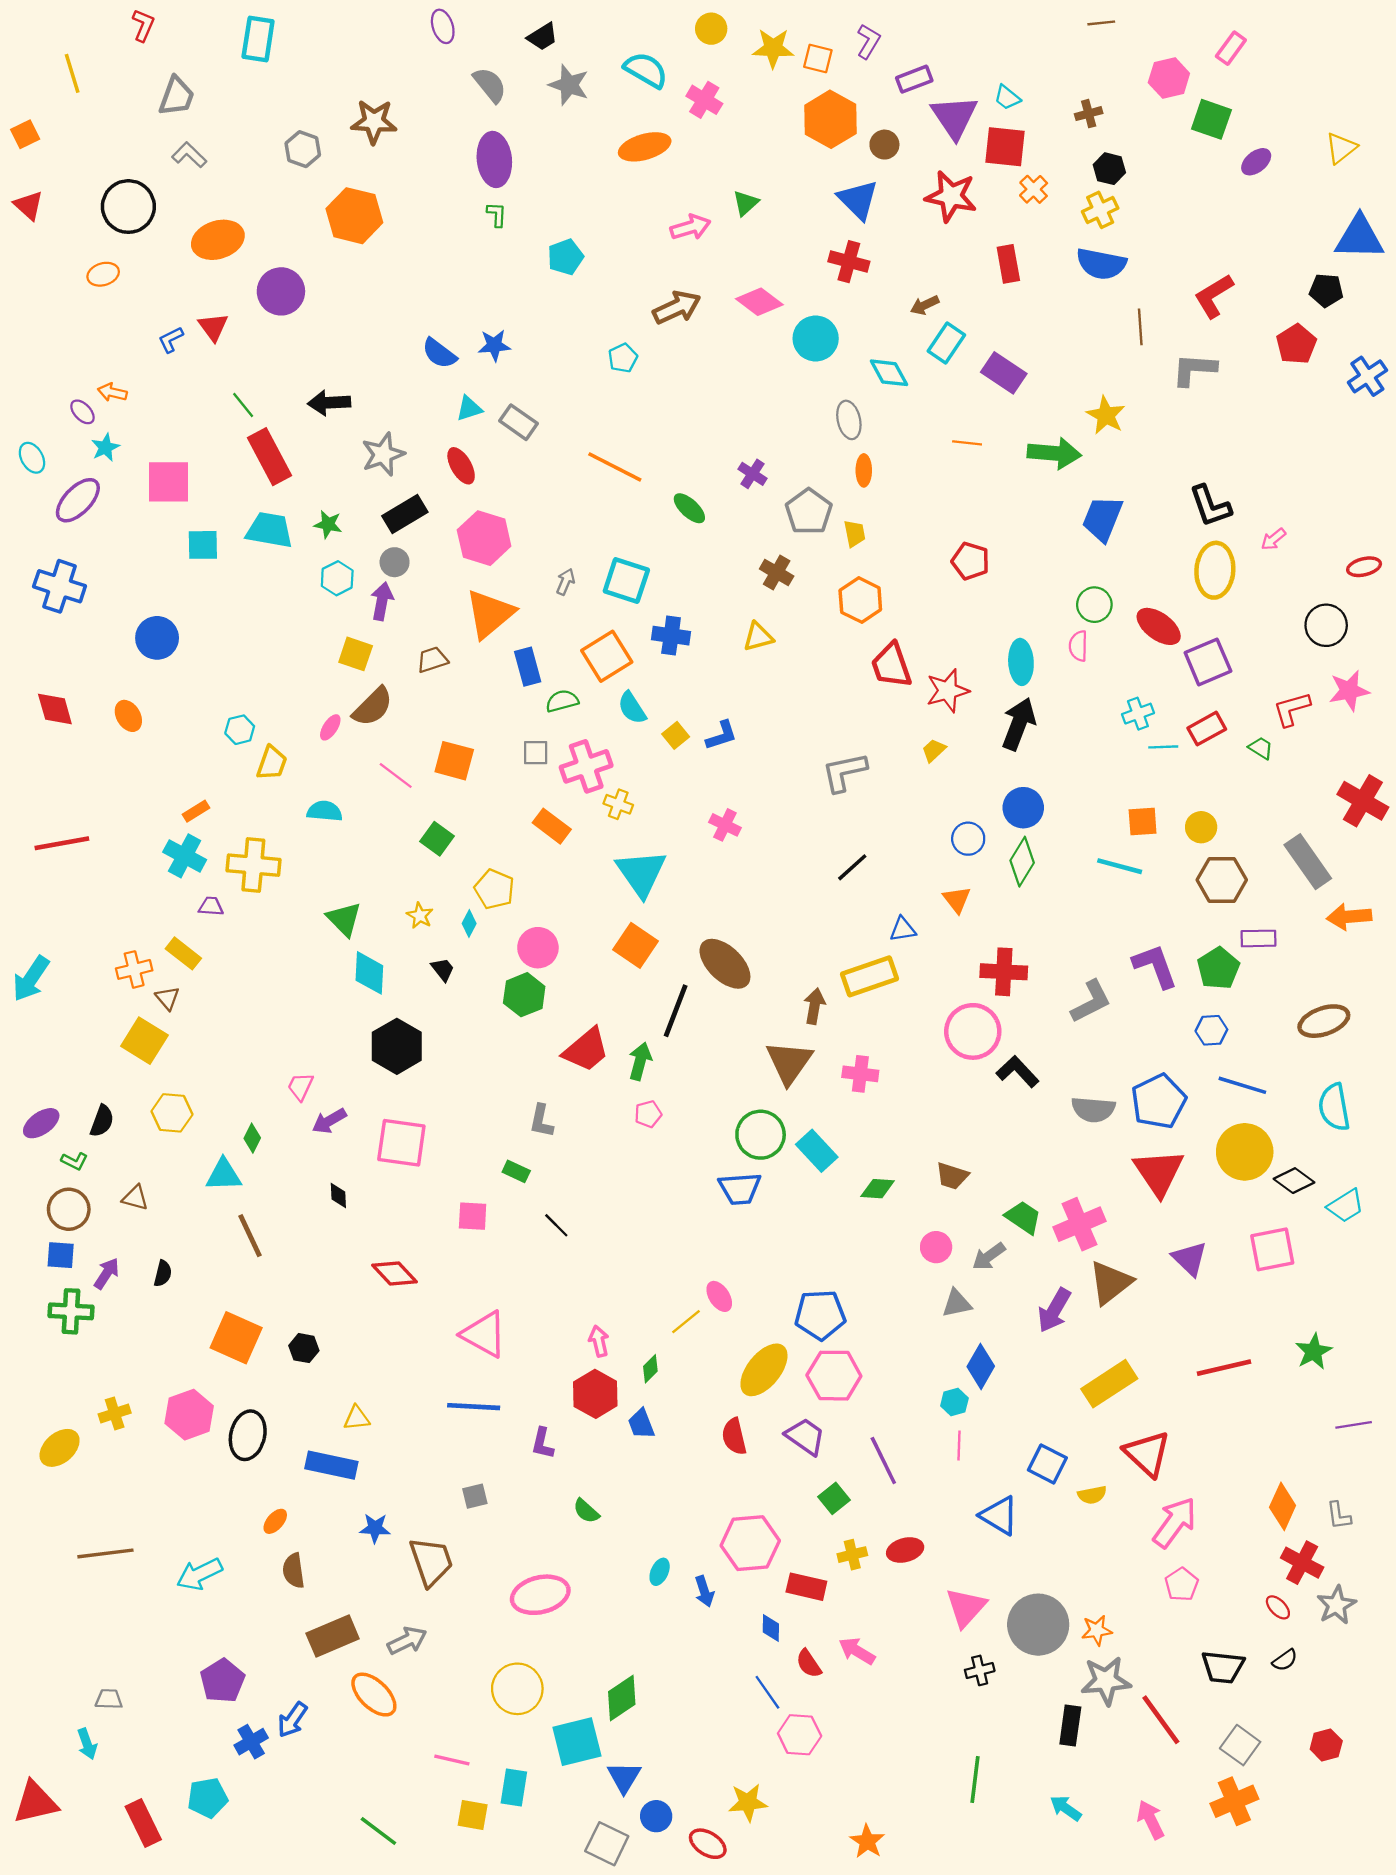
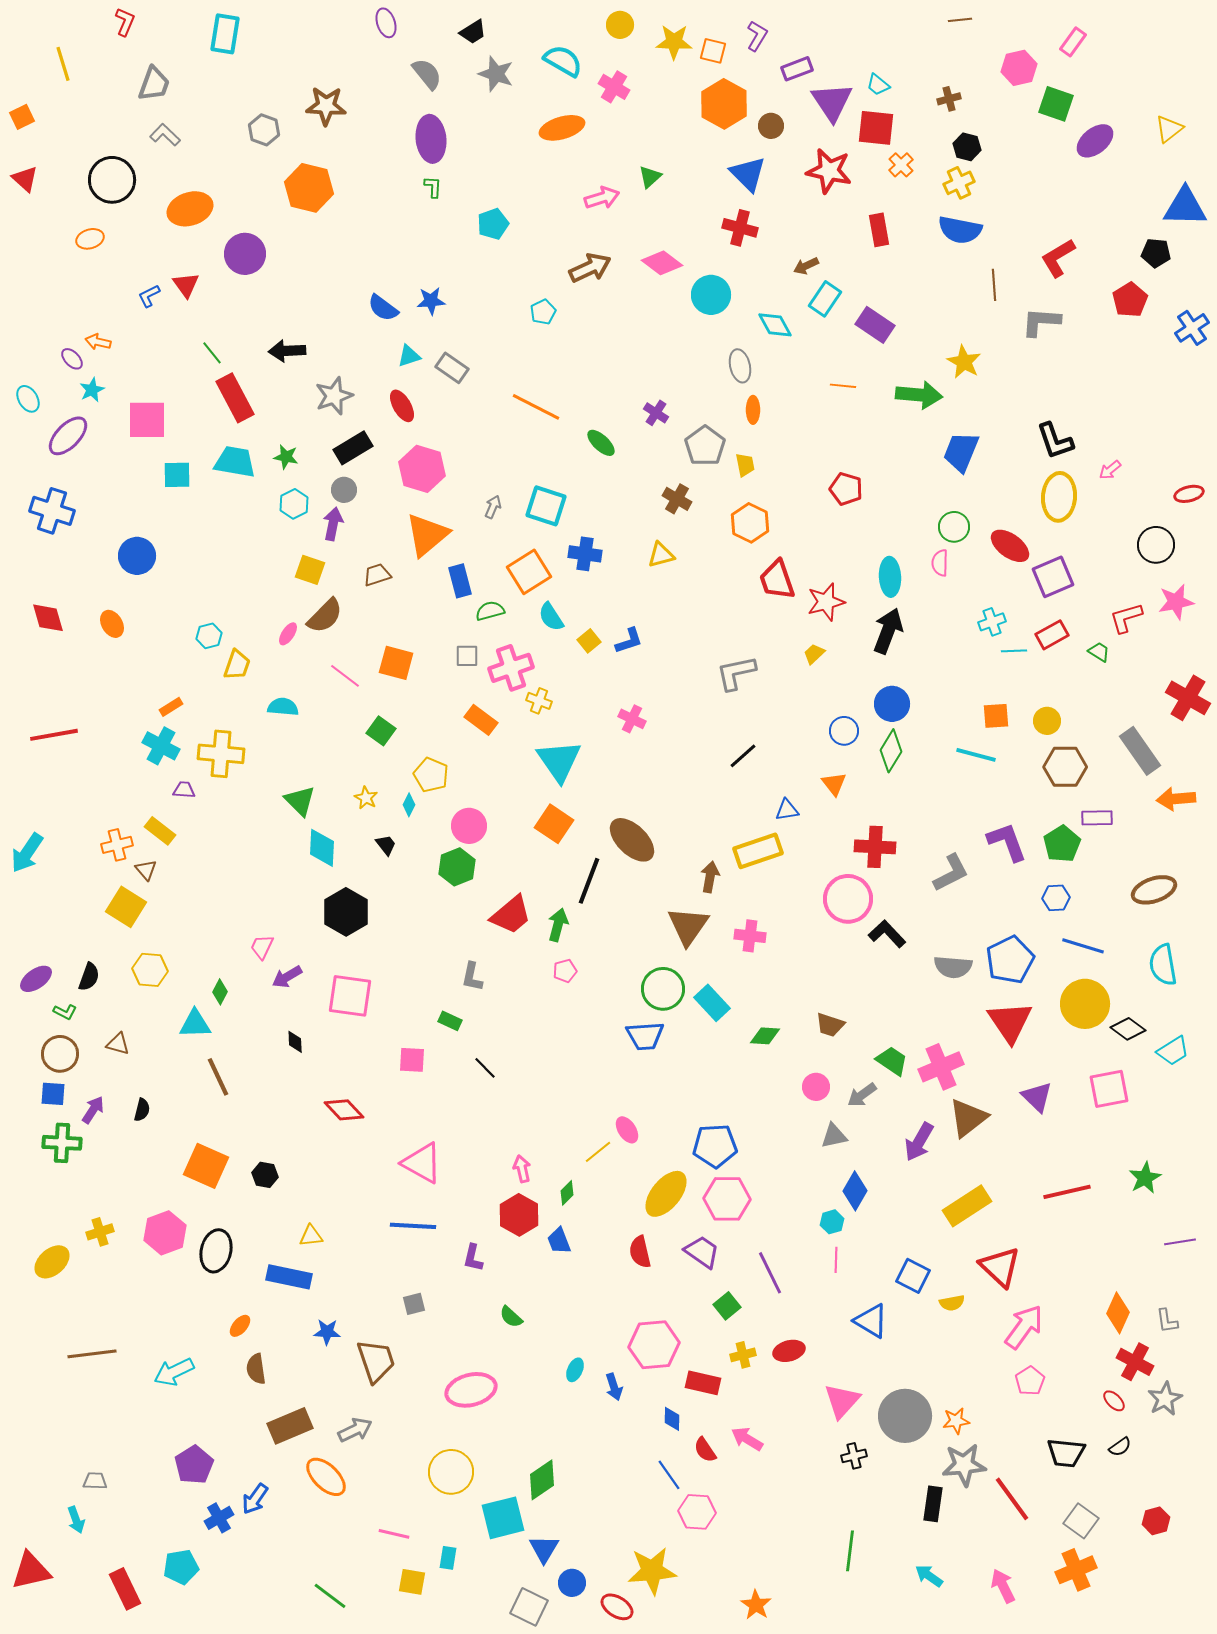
purple ellipse: (1256, 162) -> (1095, 141), size x1.4
cyan rectangle: (514, 1787) -> (448, 1558), size x0.7
yellow star: (748, 1802) -> (652, 1571), size x1.4

